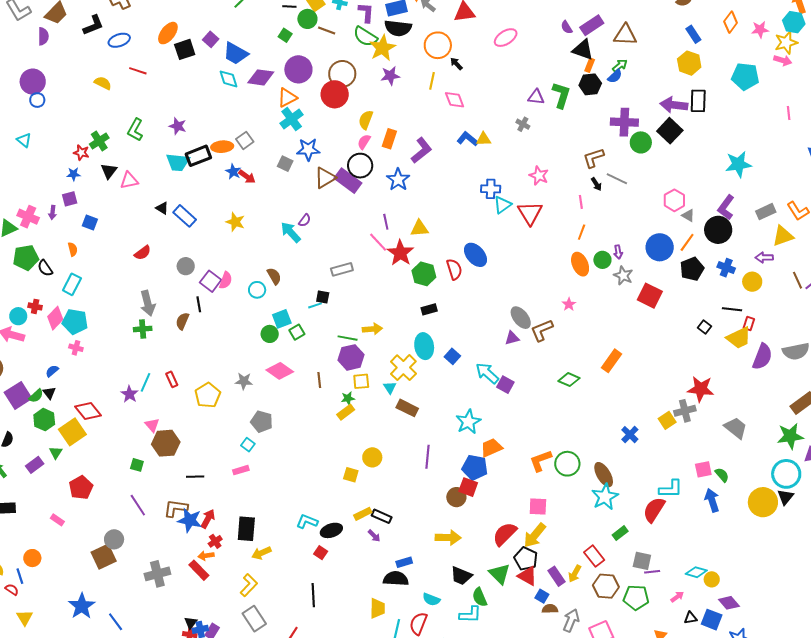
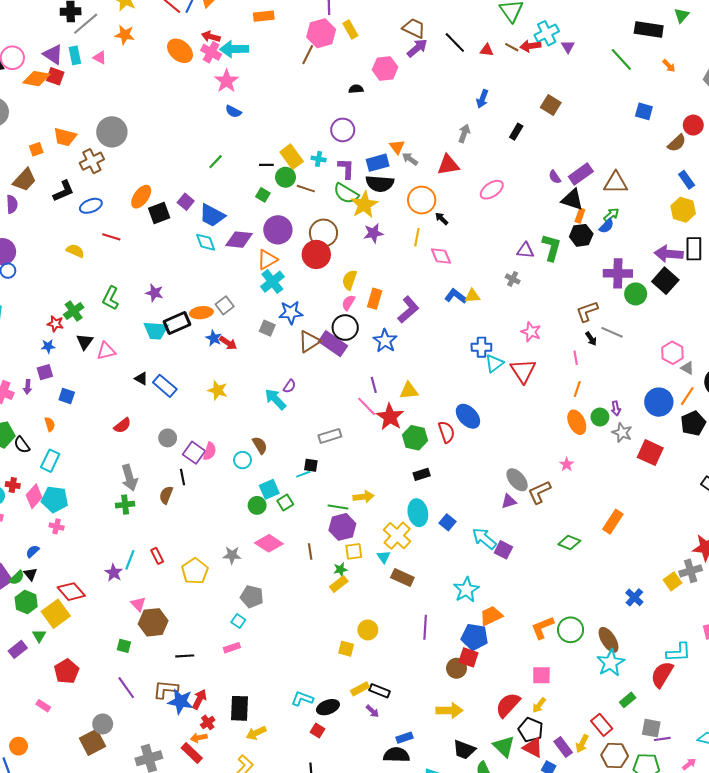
yellow arrow: (535, 535) -> (539, 705), size x0.6

